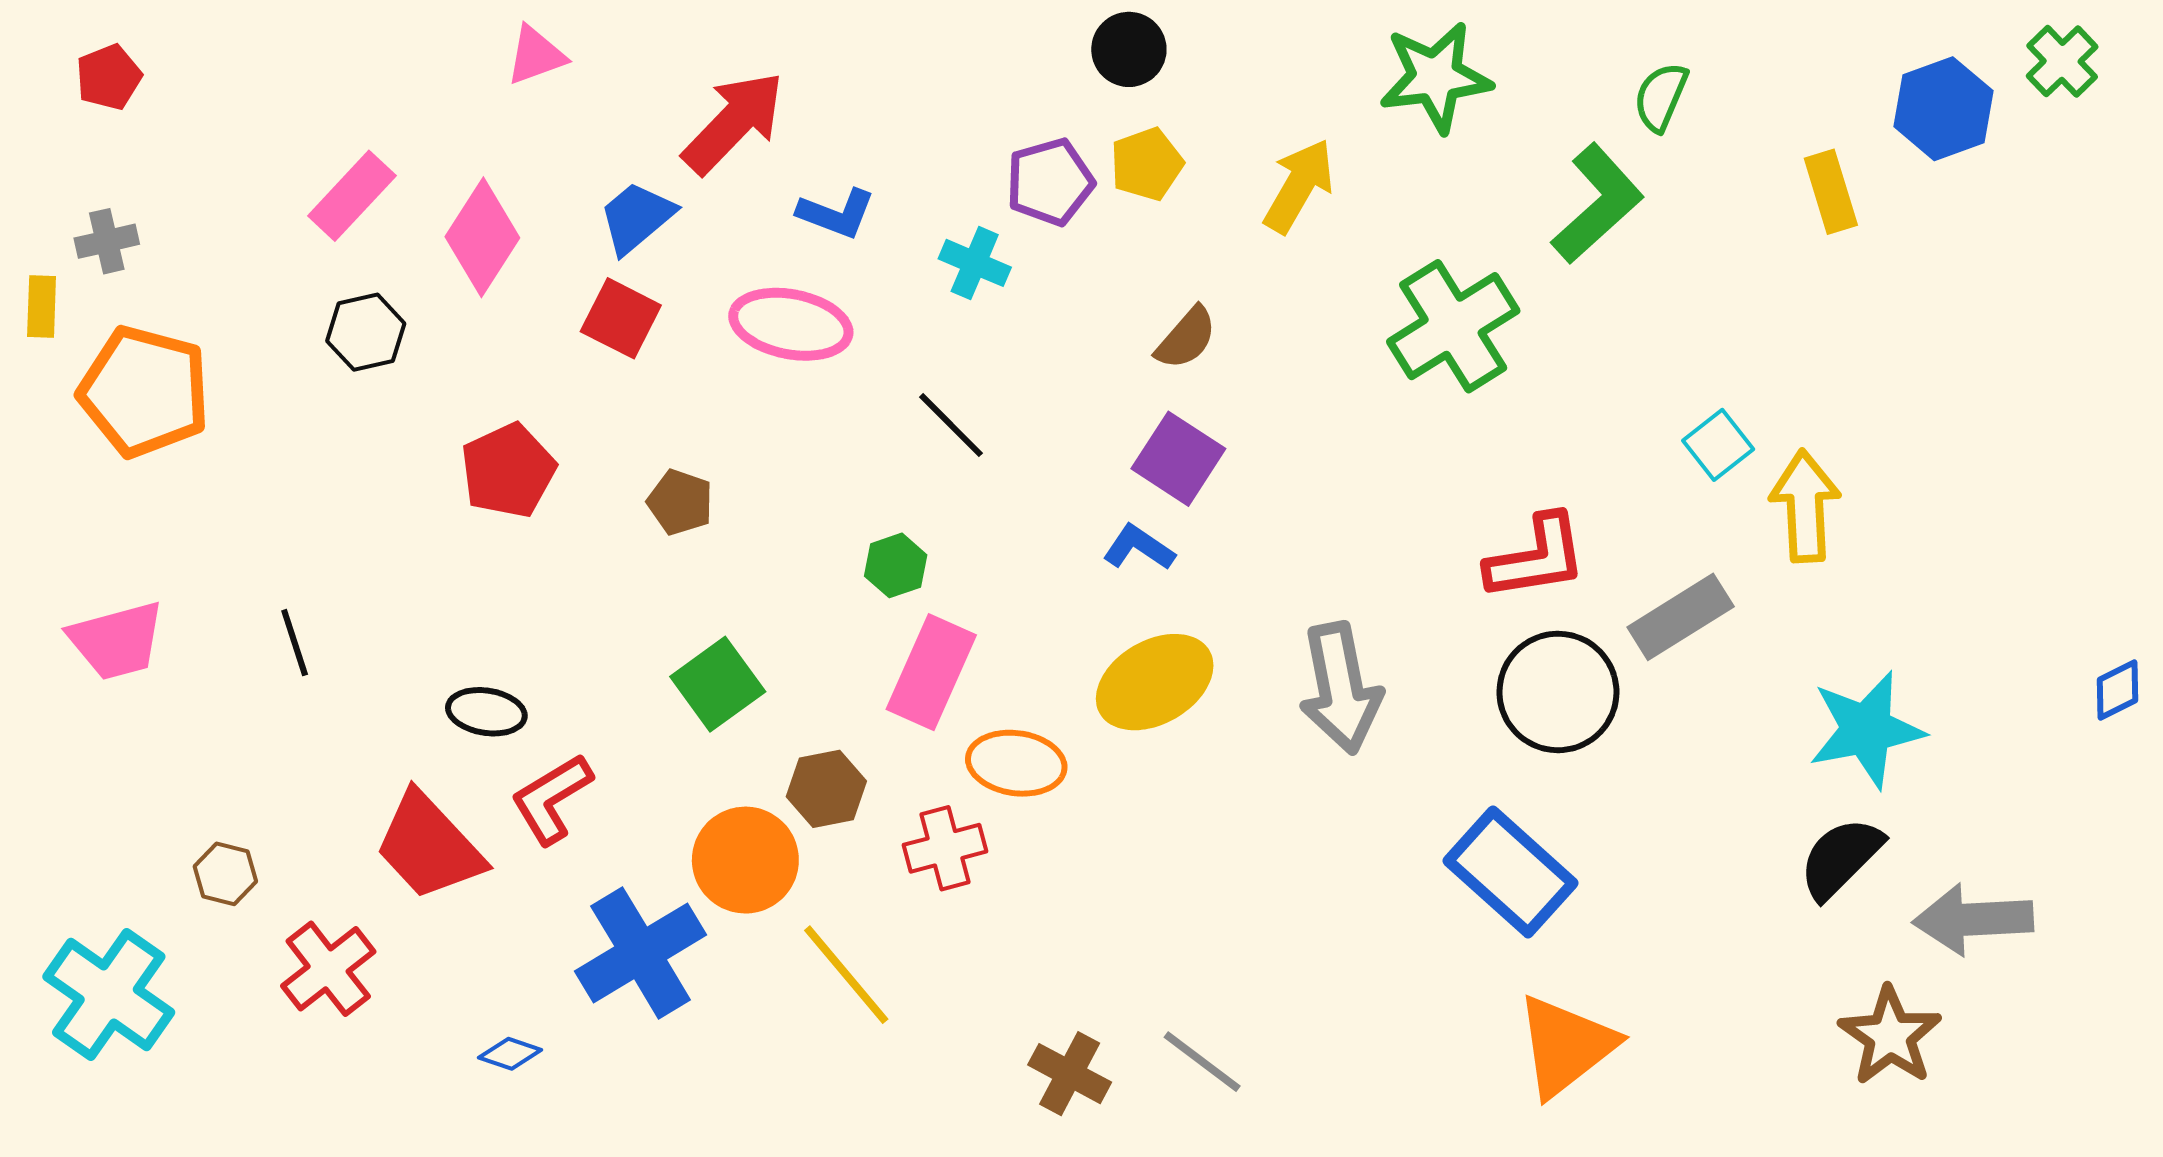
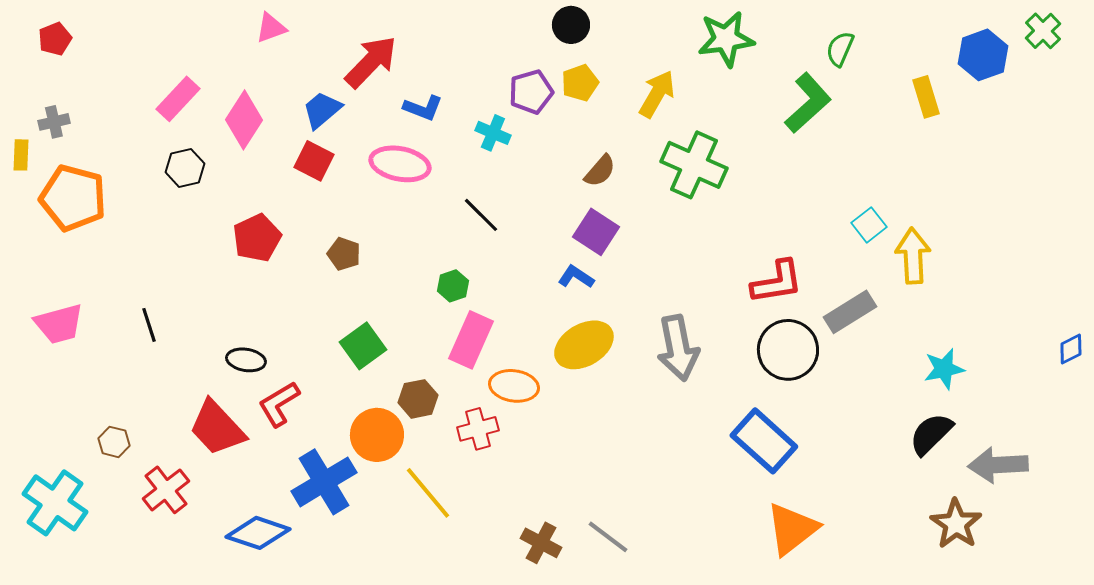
green cross: (1453, 326) -> (694, 165), moved, turned -34
cyan star: (1866, 730) -> (944, 369), size x0.7
blue diamond: (510, 1054) -> (258, 533), size x2.0

